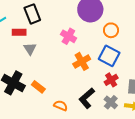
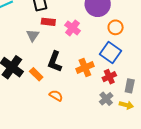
red rectangle: (19, 32) -> (48, 22), moved
orange cross: (82, 61) -> (85, 68), moved
black L-shape: (87, 98) -> (55, 62), moved, turned -35

